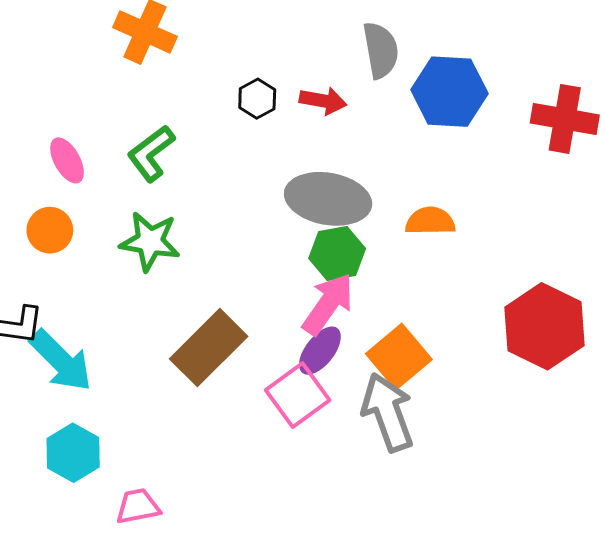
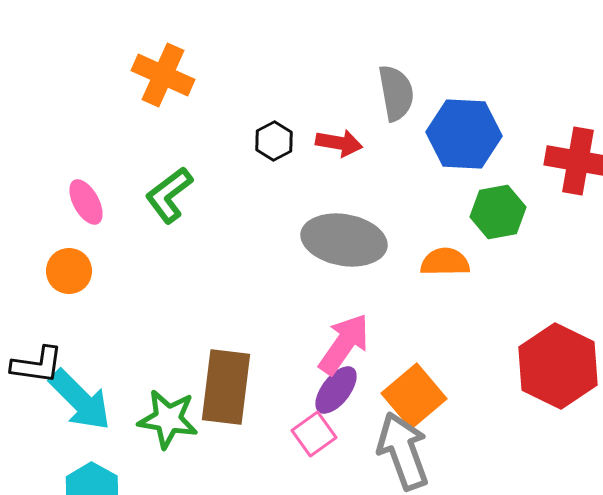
green star: (150, 241) -> (168, 419), moved
green hexagon: (337, 253) -> (498, 212), moved
brown rectangle: (209, 348) -> (226, 387), turned -38
pink square: (298, 395) -> (314, 434), size x0.7

